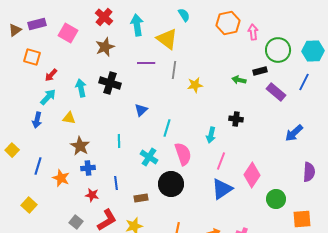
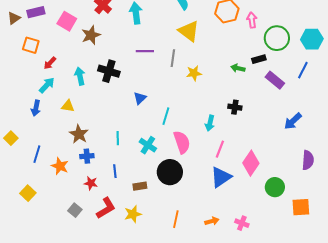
yellow triangle: (167, 39) -> (189, 31), moved
brown star: (105, 47) -> (91, 35), moved
cyan line: (119, 141) -> (118, 138), moved

